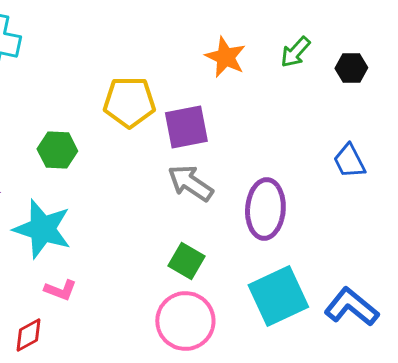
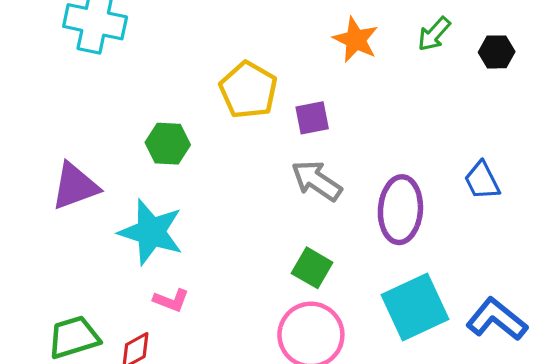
yellow pentagon: (129, 102) -> (248, 90), turned 30
purple square: (186, 127) -> (312, 118), size x0.7
blue trapezoid: (349, 161) -> (482, 181), moved

